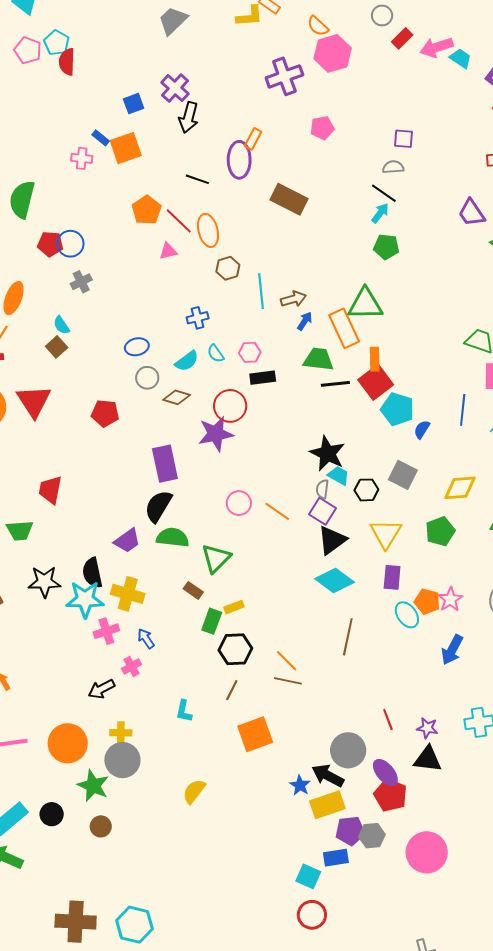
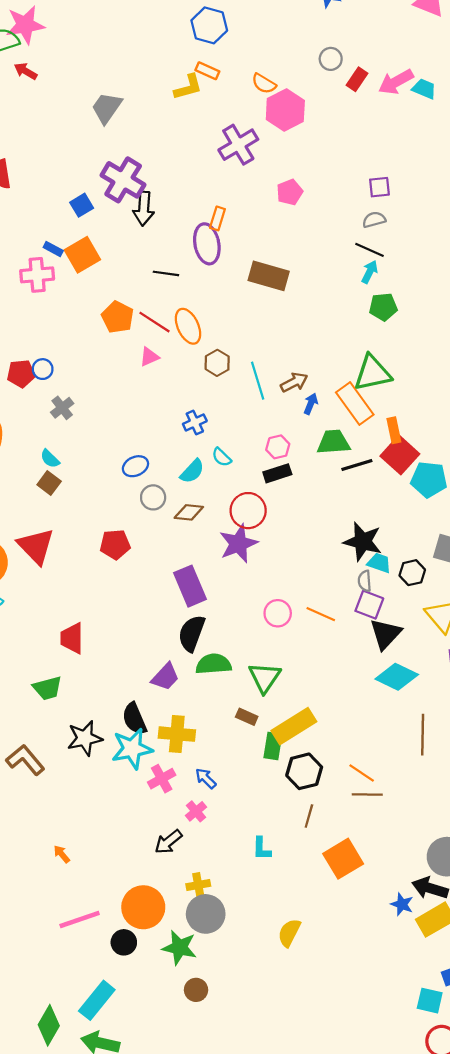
purple cross: (175, 88) -> (123, 180), size x1.4
pink cross: (82, 158) -> (37, 275), size x1.4
blue circle: (70, 244) -> (43, 369), size x0.7
pink hexagon: (250, 352) -> (278, 447), moved
yellow rectangle: (234, 607) -> (294, 726), size x2.0
black circle: (52, 814) -> (124, 942), moved

